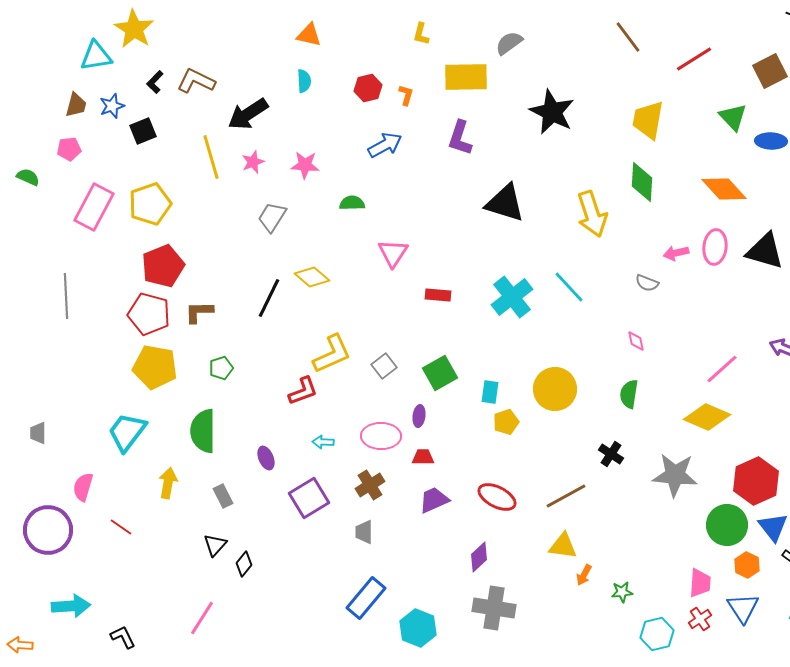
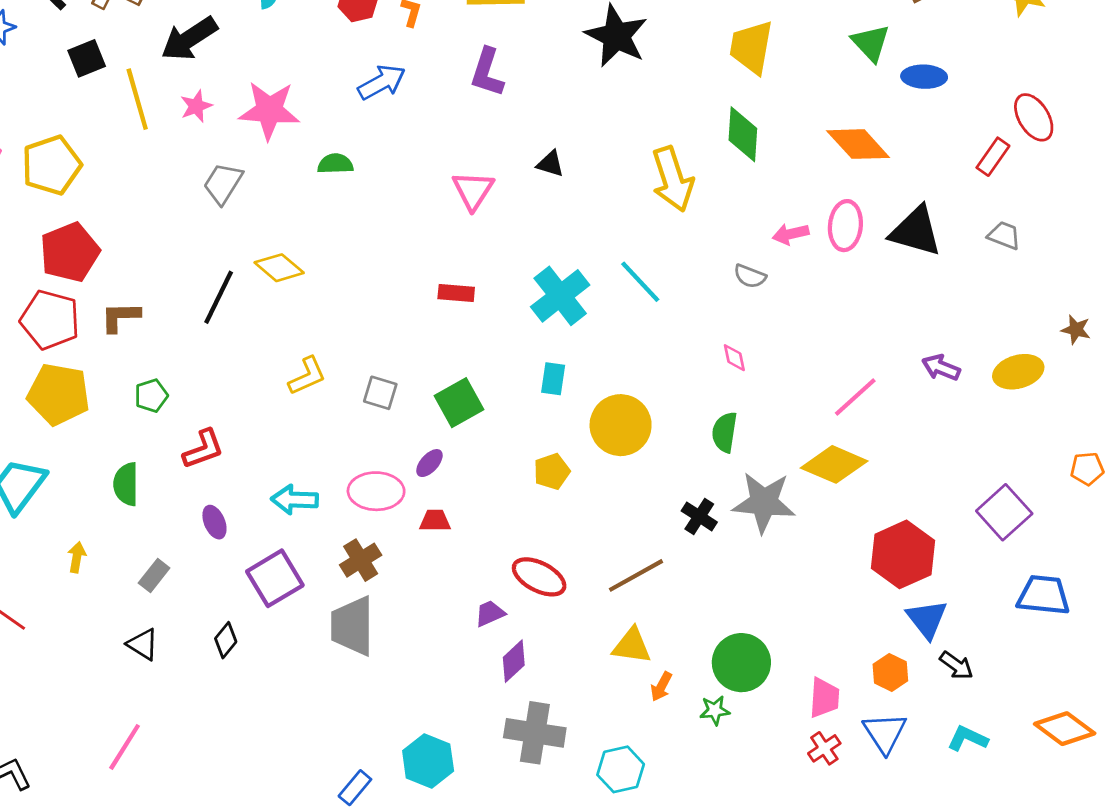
black square: (143, 131) -> (87, 58), moved
pink star: (305, 165) -> (269, 110), size x1.5
black triangle: (505, 203) -> (550, 164), size x0.5
pink triangle: (393, 253) -> (473, 190), moved
yellow L-shape: (332, 354) -> (307, 376), size x0.7
gray square: (384, 366) -> (380, 393), turned -35
red L-shape: (303, 391) -> (203, 449), moved
cyan rectangle: (490, 392) -> (553, 379), moved
purple ellipse: (419, 416) -> (429, 463), turned 35
green semicircle: (203, 431) -> (126, 484), size x0.7
cyan arrow: (323, 442) -> (295, 500), size x1.5
gray star: (675, 475) -> (764, 502), moved
yellow arrow: (168, 483) -> (77, 557), size x0.7
gray rectangle: (223, 496) -> (154, 575), turned 65
purple trapezoid: (434, 500) -> (490, 613), moved, size x0.7
green circle: (727, 525) -> (741, 663), moved
gray trapezoid: (364, 532) -> (352, 626), size x1.8
black triangle: (215, 545) -> (143, 644), turned -40
black diamond: (244, 564) -> (226, 640), moved
blue rectangle: (366, 598) -> (355, 788), moved, size x0.6
cyan hexagon: (657, 634) -> (621, 769), moved

